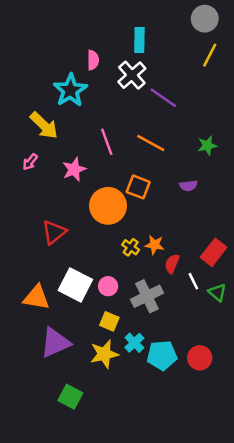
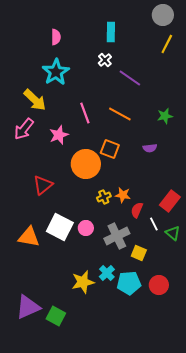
pink semicircle: (93, 60) -> (56, 37), moved
white cross: (132, 75) -> (105, 60), size x0.6
pink arrow: (30, 162) -> (24, 129), size x1.6
yellow cross: (131, 247) -> (104, 197), turned 32
yellow square: (109, 321) -> (139, 253), moved
purple triangle: (55, 343) -> (28, 307), moved

